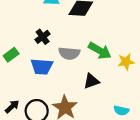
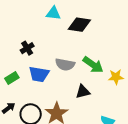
black cross: (43, 37) -> (27, 48), moved
green rectangle: (11, 55) -> (12, 78), moved

